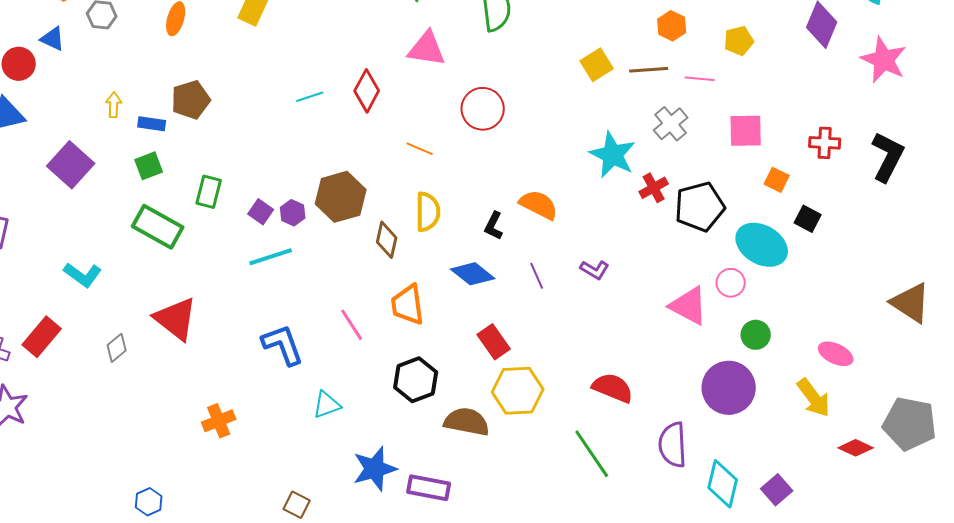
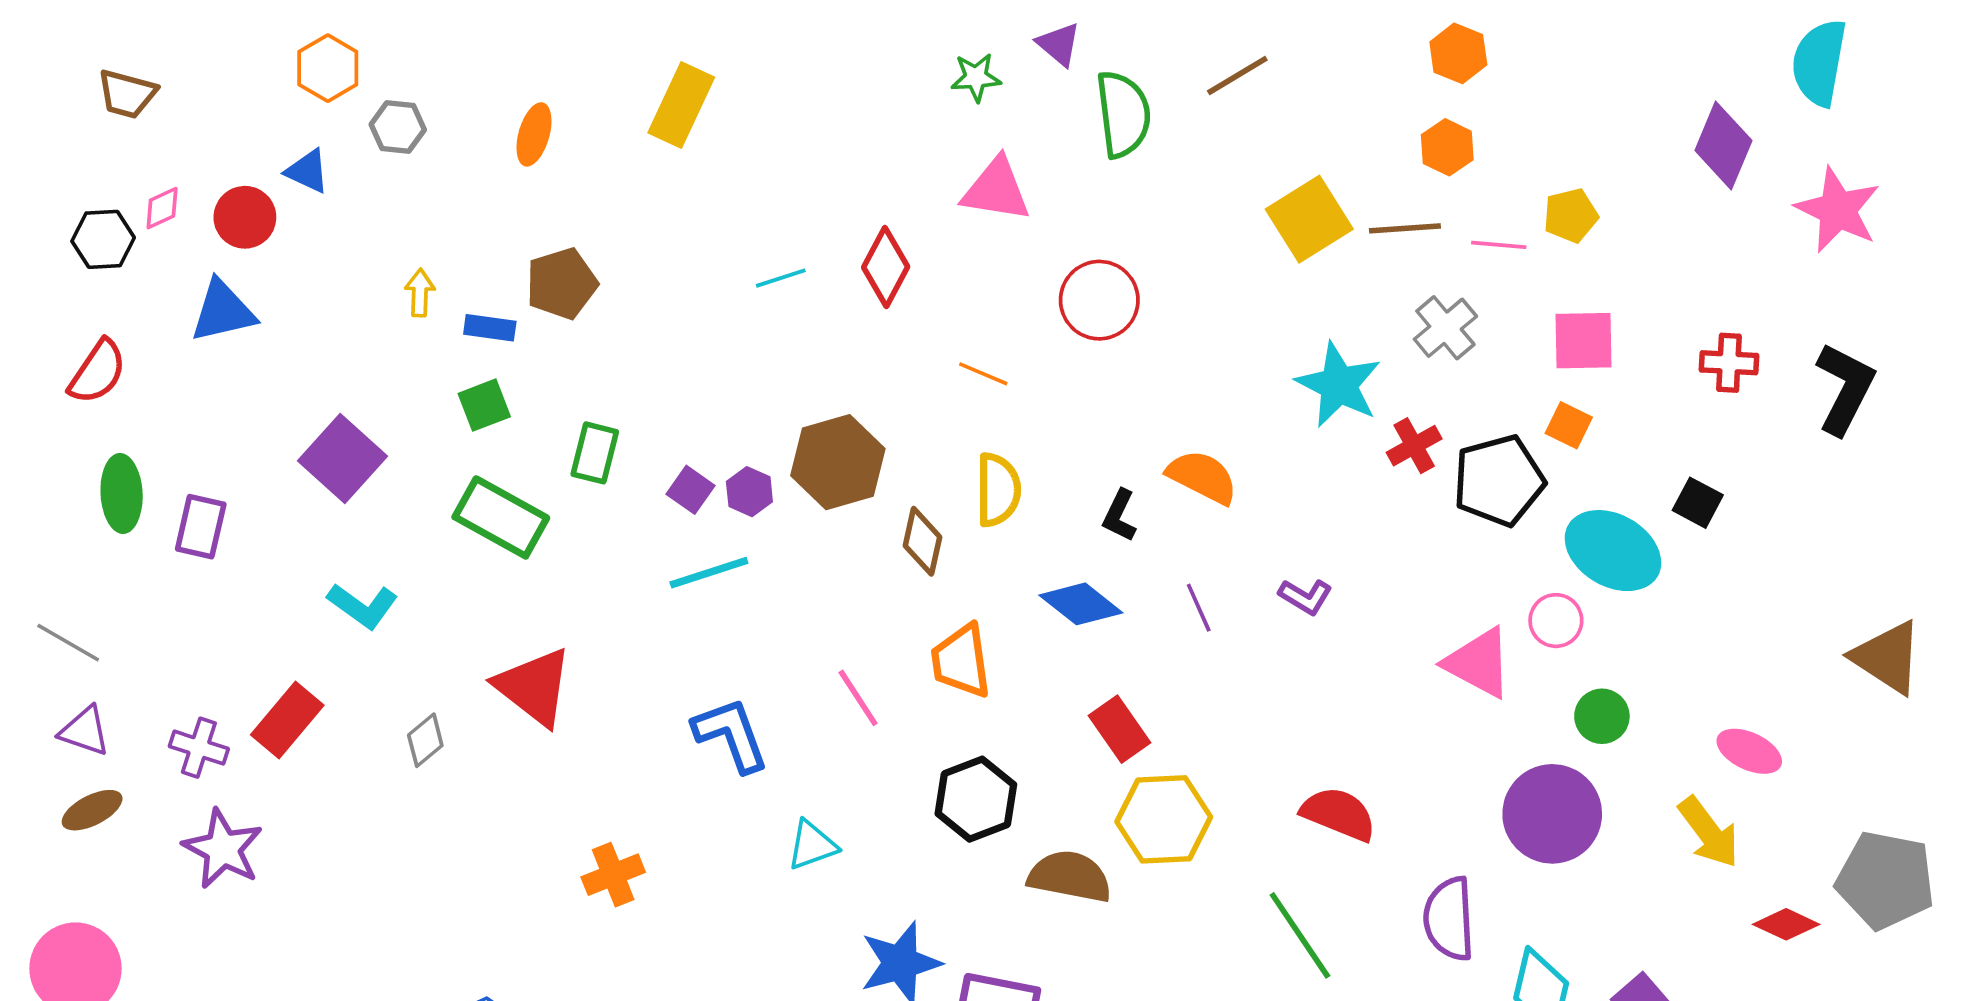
yellow pentagon: (739, 41) -> (1571, 215), moved
yellow square: (597, 65) -> (1309, 219), size x1.4
purple square: (71, 165) -> (342, 458), moved
orange square: (777, 180) -> (1569, 425), moved

